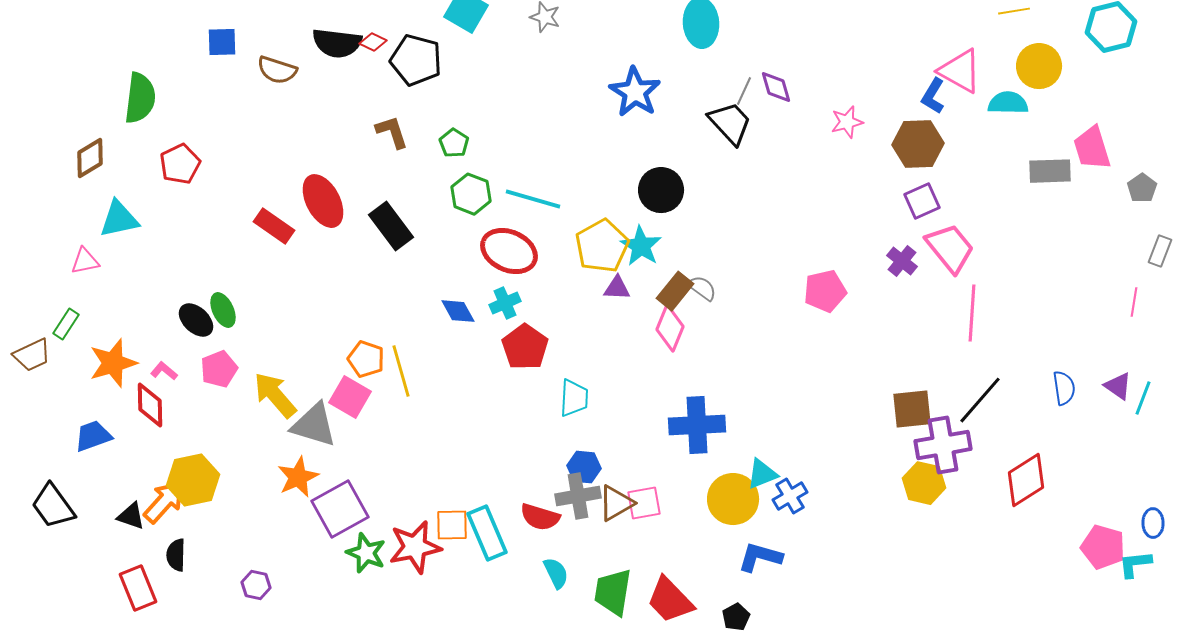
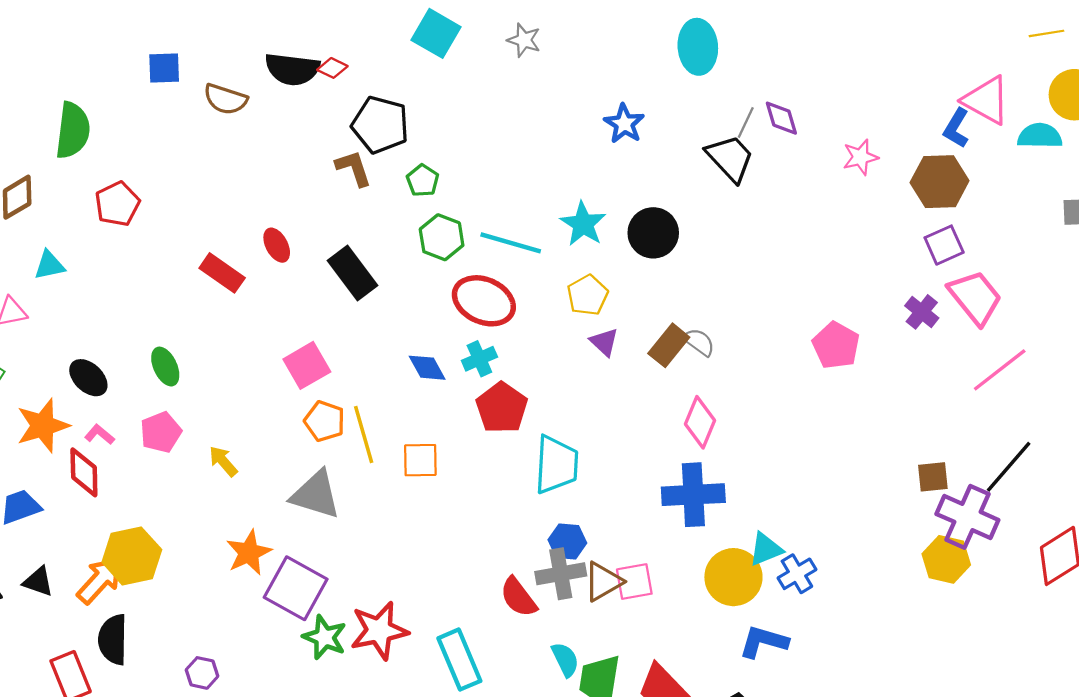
black pentagon: (416, 60) -> (380, 125), moved
blue star: (635, 92) -> (624, 124), size x0.7
red ellipse: (323, 201) -> (277, 245), size x0.6
cyan triangle: (119, 219) -> (49, 265), size x0.7
yellow pentagon: (602, 246) -> (588, 295), size x0.7
cyan star: (641, 246) -> (583, 224), moved
purple triangle: (617, 288) -> (604, 342), turned 40
pink pentagon: (825, 291) -> (836, 345), turned -30
pink line: (972, 313) -> (1000, 370), turned 48
black ellipse: (196, 320) -> (88, 378), moved
pink diamond: (670, 328) -> (700, 422), moved
yellow arrow: (275, 395) -> (223, 461), size x0.6
pink square: (350, 397) -> (307, 365), moved, turned 30
cyan trapezoid: (574, 398) -> (556, 465), size x1.4
brown square: (912, 409) -> (933, 477), size x0.7
gray triangle: (314, 425) -> (316, 495), moved
purple cross: (943, 445) -> (967, 517), turned 34
purple square: (340, 509) -> (296, 588), turned -32
black triangle: (131, 516) -> (38, 582), moved
red semicircle: (540, 517) -> (518, 597), turned 36
orange square: (452, 525) -> (420, 460), moved
cyan rectangle: (487, 533) -> (459, 660), moved
black semicircle: (176, 555) -> (113, 639), size x1.4
cyan semicircle: (556, 573) -> (565, 660), moved

